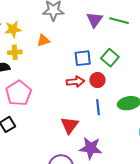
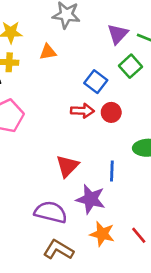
blue square: (83, 58) -> (96, 82), turned 36
green square: (110, 58) -> (131, 66), moved
blue line: (98, 107) -> (112, 171), moved

